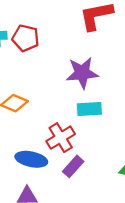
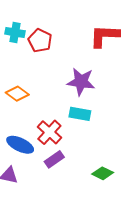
red cross: (61, 138) -> (49, 132), turned -30

